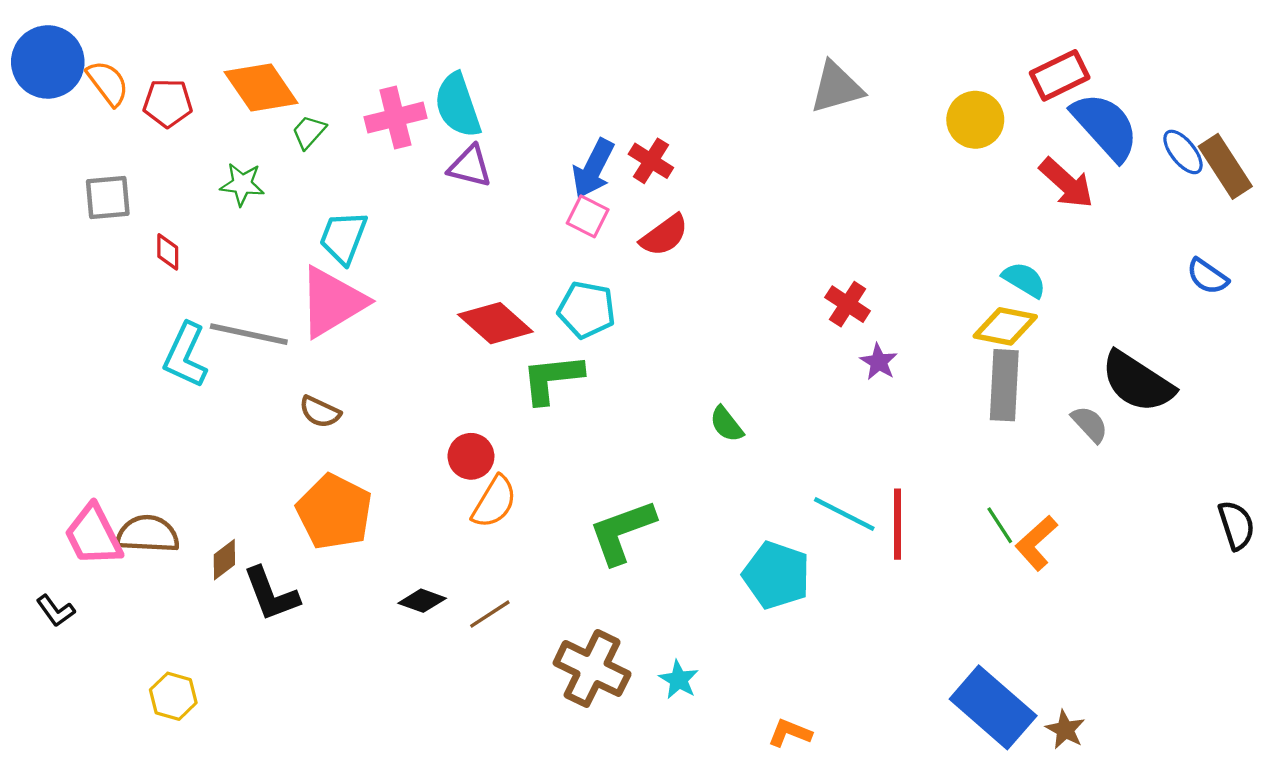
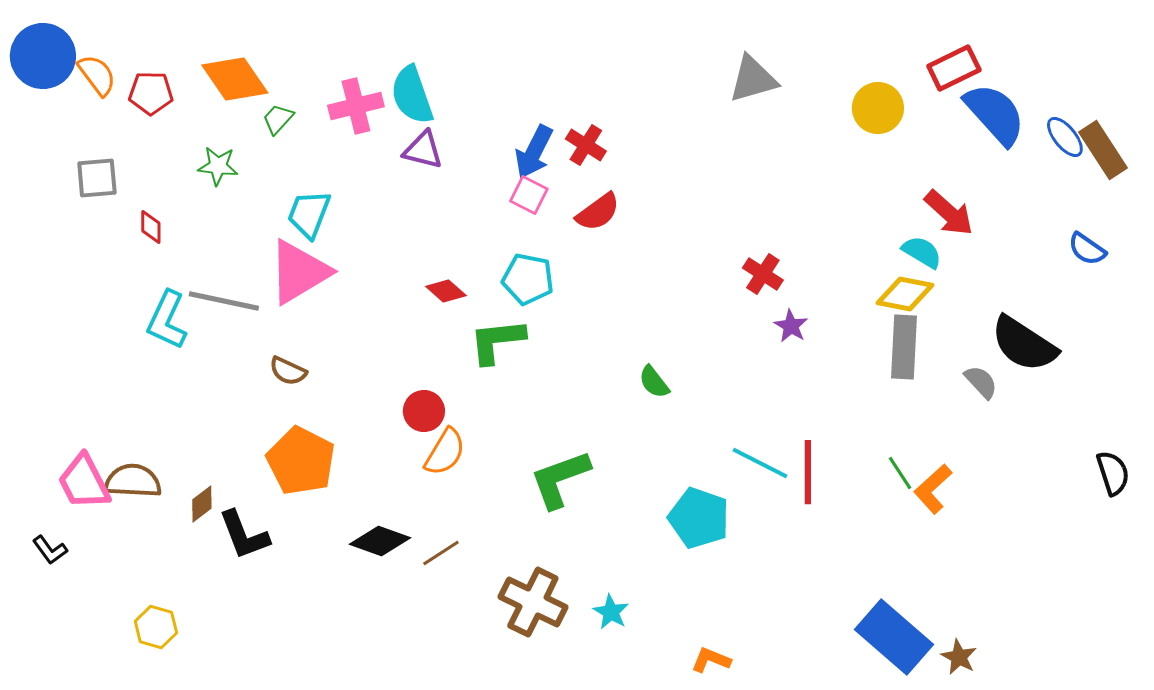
red arrow: (1066, 183) -> (949, 213), moved
red diamond: (495, 323) -> (446, 291), size x0.6
black diamond: (422, 601) -> (380, 541), size x1.4

